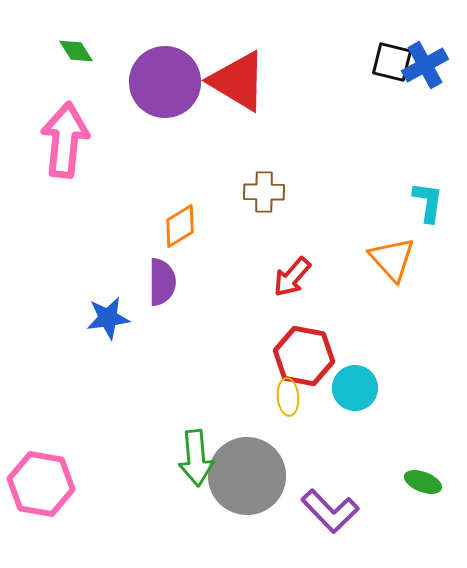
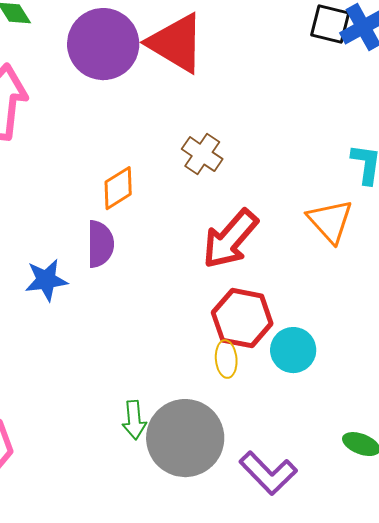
brown cross: (264, 192) -> (202, 154), turned 33
red arrow: (292, 277) -> (230, 239), size x1.5
green arrow: (196, 458) -> (134, 420), size x0.7

